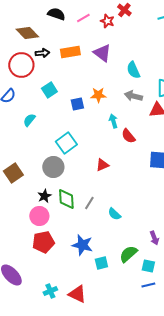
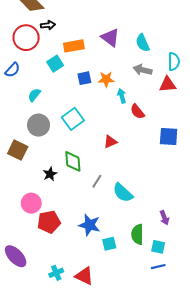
orange rectangle: (70, 52) -> (74, 46), moved
purple triangle: (102, 53) -> (110, 38), moved
orange star: (98, 95) -> (106, 79), moved
gray circle: (53, 167) -> (39, 125), moved
brown square: (13, 173) -> (18, 150), turned -30
green diamond: (66, 199) -> (73, 161), moved
cyan semicircle: (114, 214) -> (123, 193), size x1.5
pink circle: (39, 216) -> (31, 203), moved
green semicircle: (128, 254) -> (137, 234), turned -48

